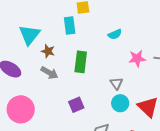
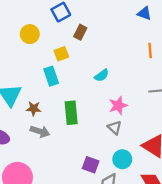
pink star: (137, 58) -> (118, 106), moved
cyan circle: (120, 103) -> (122, 159), moved
purple square: (76, 105) -> (91, 165), moved, turned -35

